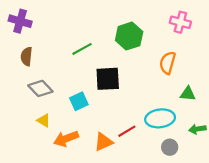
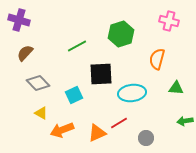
brown semicircle: (27, 56) -> (25, 53), turned 36
cyan ellipse: (160, 118) -> (132, 93), moved
gray circle: (170, 147) -> (146, 138), moved

